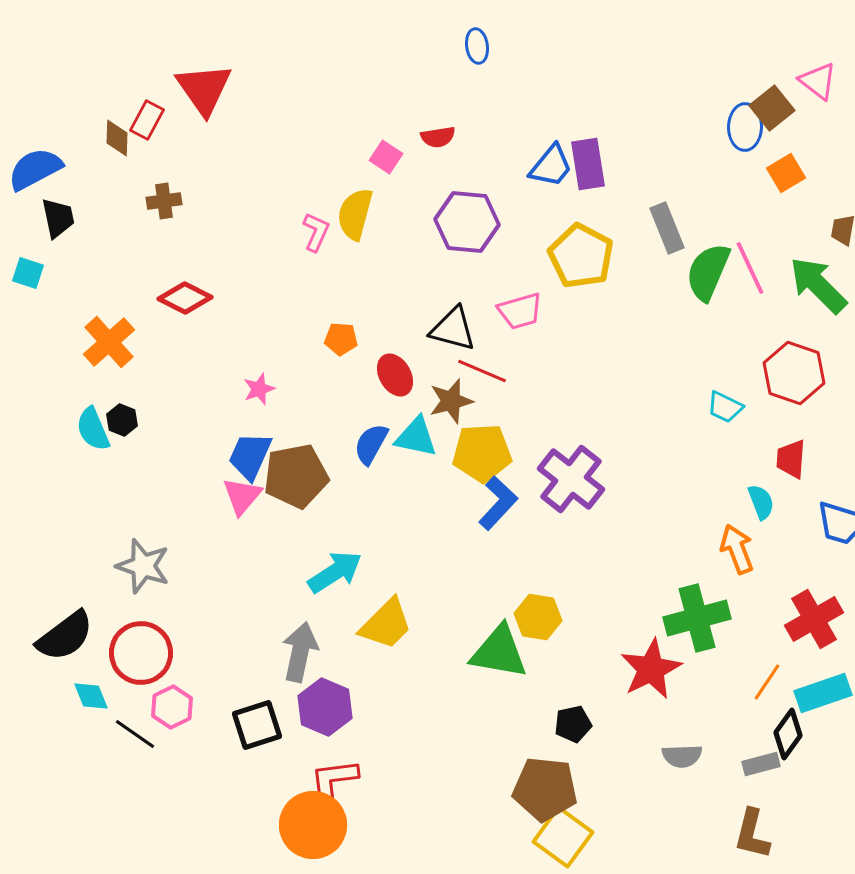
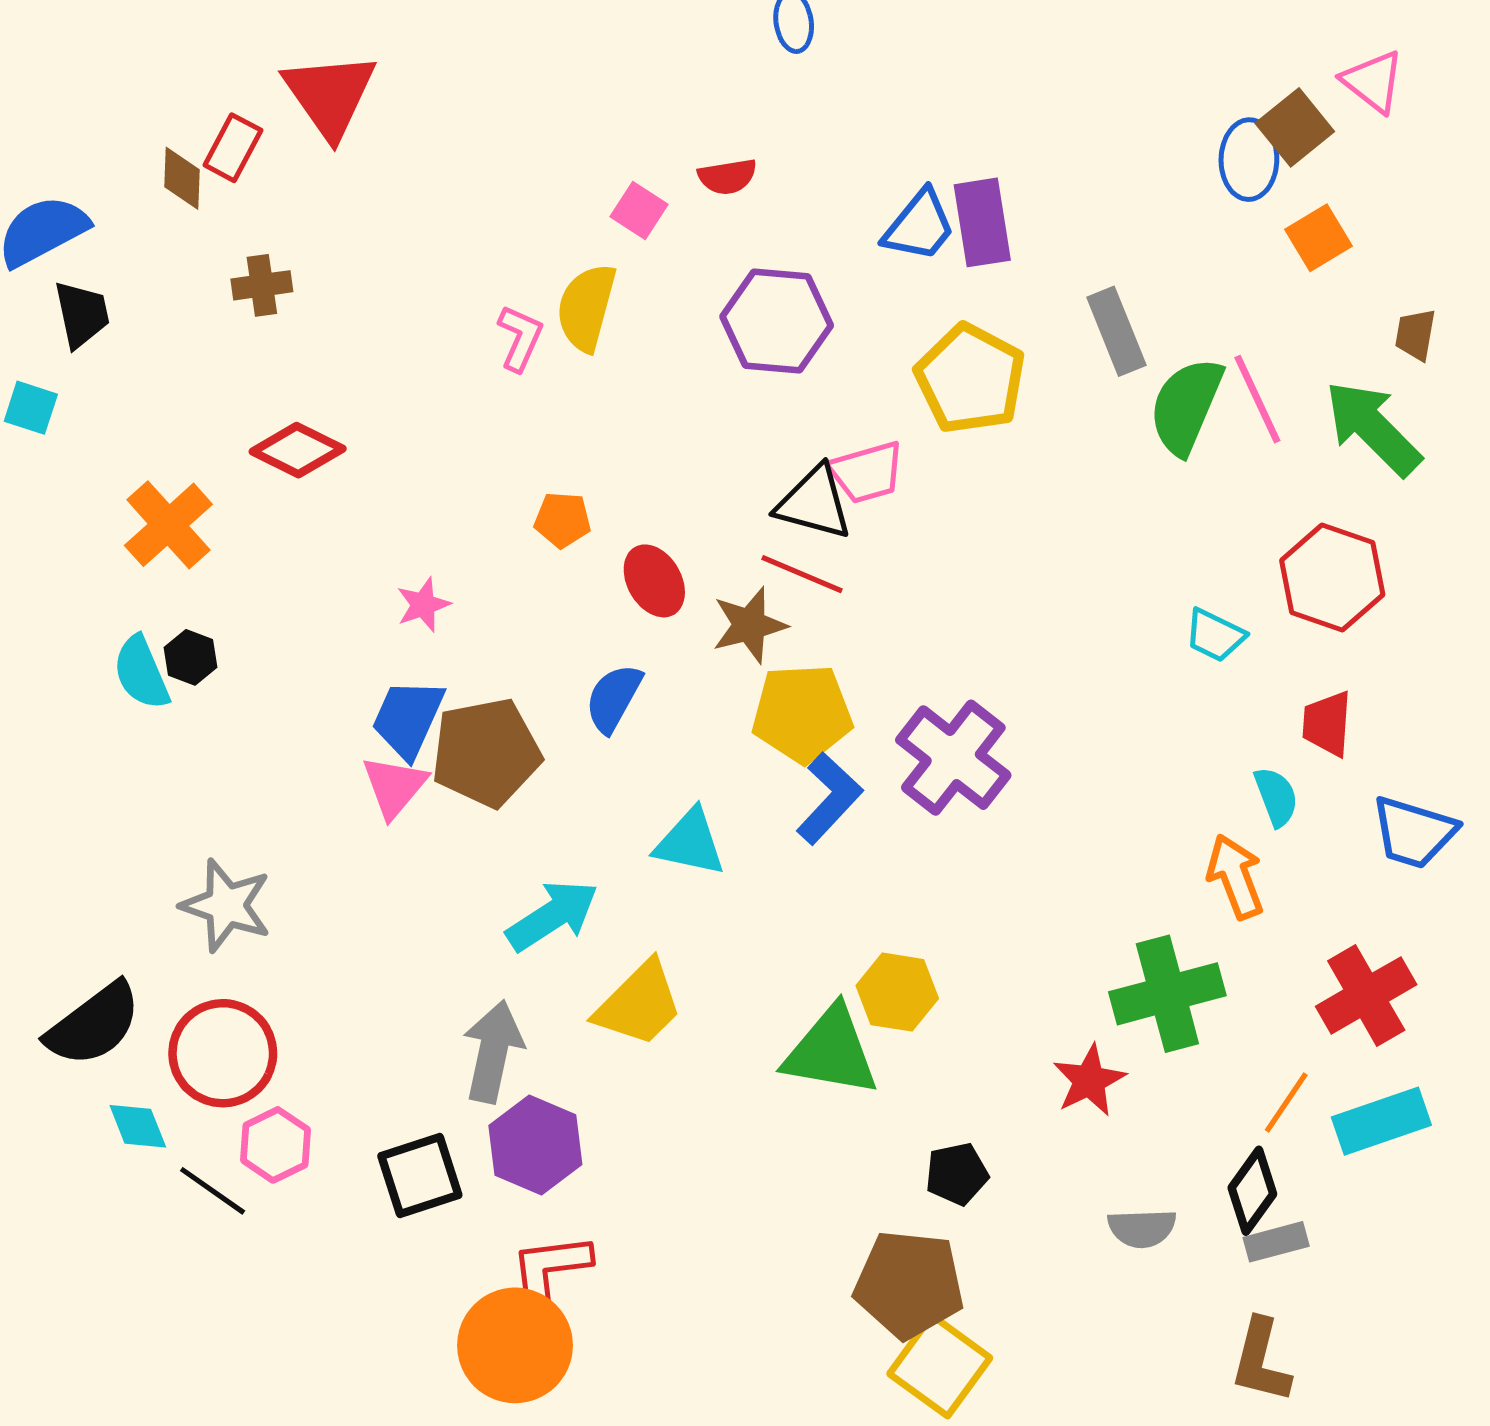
black triangle: (453, 329) -> (814, 503), moved
cyan triangle: (416, 437) -> (690, 843), moved
red star: (651, 669) -> (1089, 1080), size x0.7
black diamond: (788, 734) -> (1252, 1191), moved

